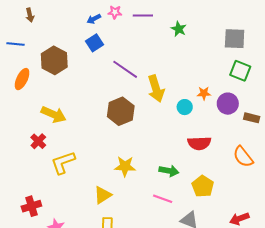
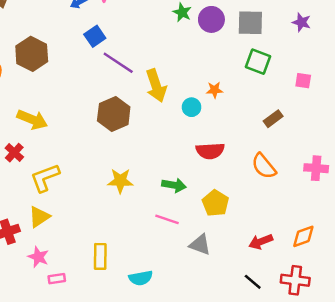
blue square: (94, 43) -> (95, 36), moved
purple circle: (228, 104) -> (211, 19), moved
brown rectangle: (252, 118) -> (273, 119), turned -49
yellow triangle: (103, 195) -> (39, 217), moved

